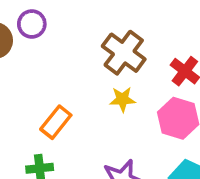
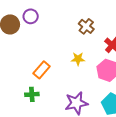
brown cross: (124, 53) -> (86, 26), moved, size x0.7

